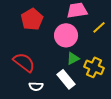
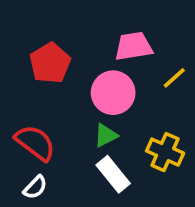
green triangle: (73, 58) -> (106, 135), moved
white semicircle: (36, 86) -> (35, 187), moved, turned -48

